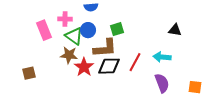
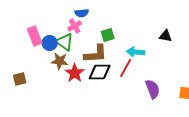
pink cross: (65, 19) -> (75, 26), moved, turned -32
blue circle: (88, 30) -> (50, 43), moved
cyan arrow: (162, 57) -> (136, 52), moved

